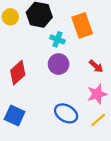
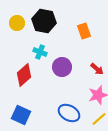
orange rectangle: (82, 25) -> (84, 31), size x0.7
cyan cross: (57, 39) -> (40, 52), moved

